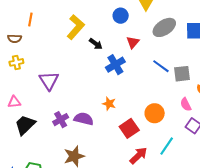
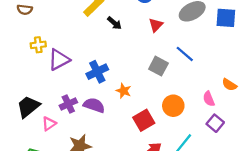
yellow cross: (16, 62) -> (38, 45), moved
blue cross: (115, 65) -> (97, 72), moved
gray square: (182, 74) -> (158, 66), moved, turned 30
purple triangle: (49, 81) -> (59, 60), turned 30
pink triangle: (14, 102) -> (49, 124), moved, turned -32

